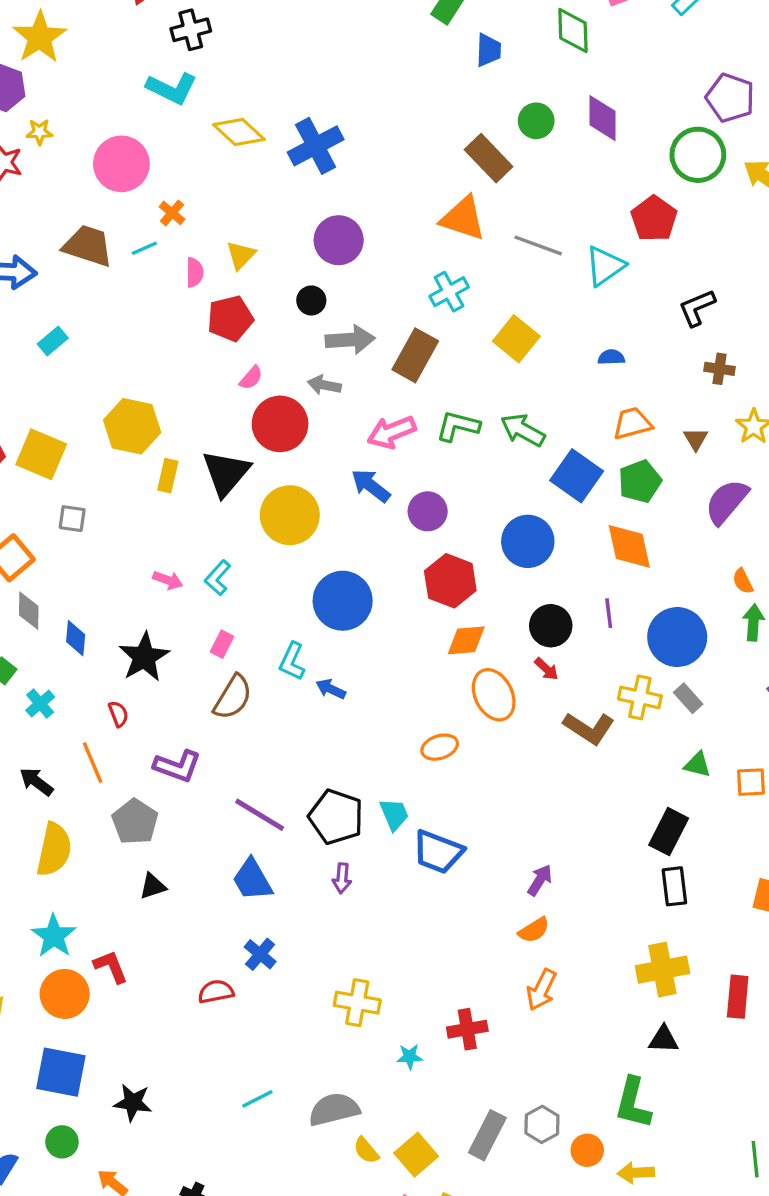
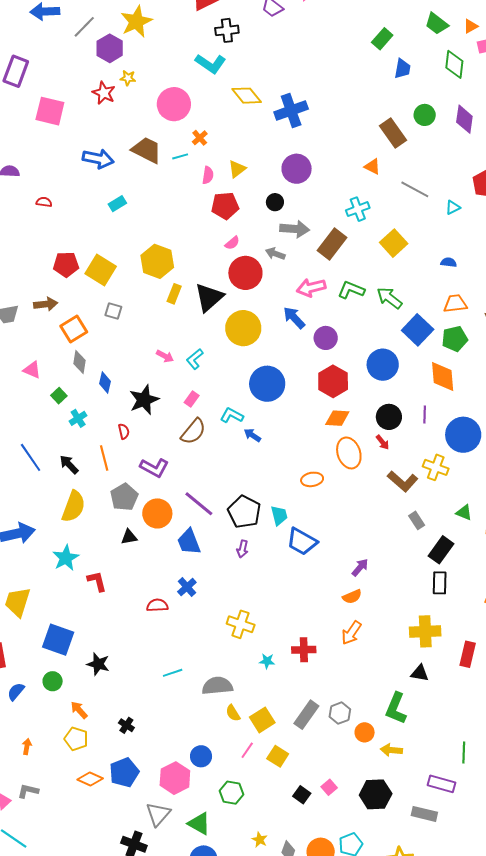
orange triangle: (463, 218) -> (372, 167), size x0.6
cyan triangle: (605, 266) -> (453, 207), size x0.6
cyan L-shape: (292, 661) -> (232, 415), turned 85
gray rectangle: (688, 698) -> (417, 520), moved
orange circle: (65, 994) -> (157, 513), moved

